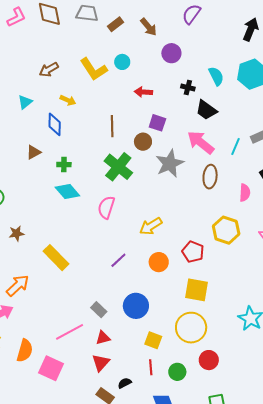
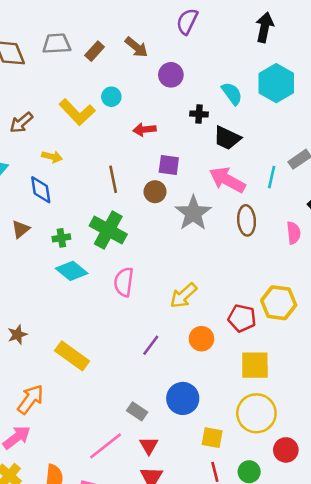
green cross: (118, 167) -> (108, 230), moved
yellow hexagon: (226, 230) -> (279, 303), moved
red triangle: (103, 338) -> (149, 446), turned -35

